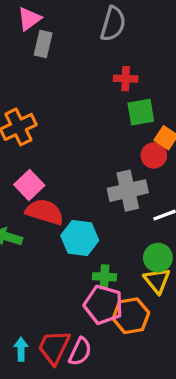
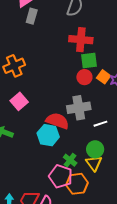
red cross: (126, 79) -> (81, 40), size x1.6
red circle: (154, 155) -> (84, 77), moved
red semicircle: (45, 212) -> (57, 121), moved
green cross: (105, 277) -> (70, 160), moved, turned 32

